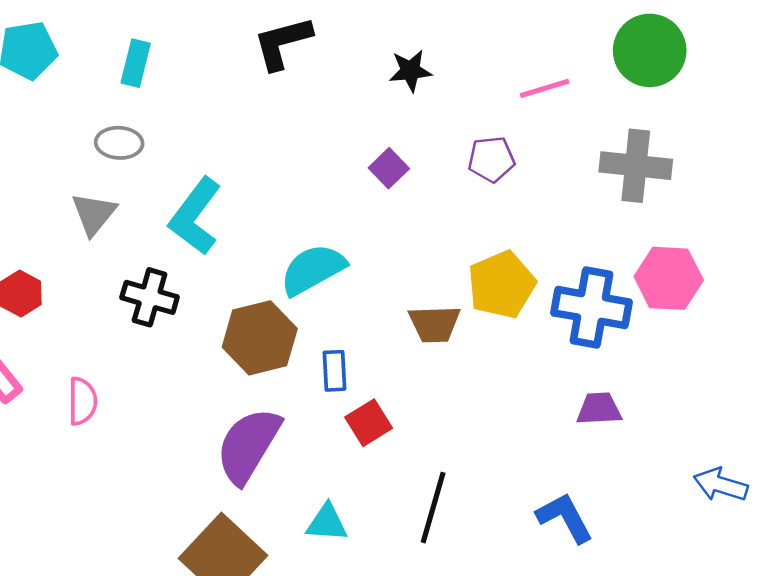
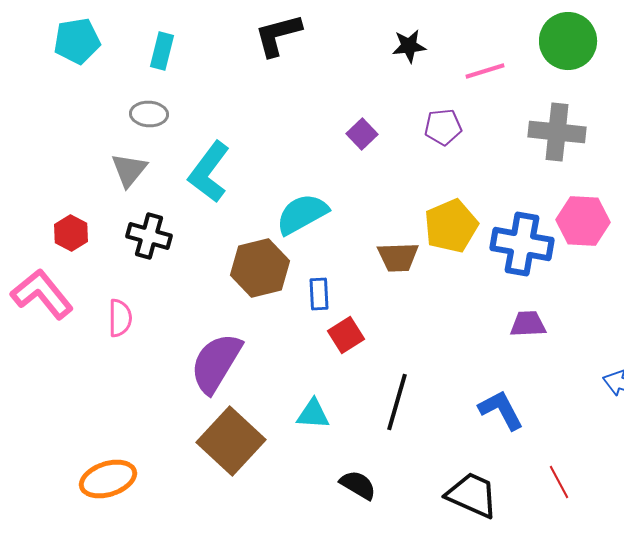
black star: (410, 71) -> (409, 46), moved
black cross: (150, 297) -> (149, 236), moved
purple semicircle: (248, 445) -> (216, 363), moved

